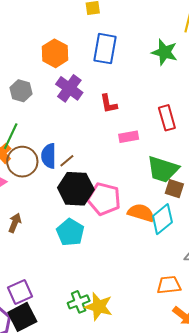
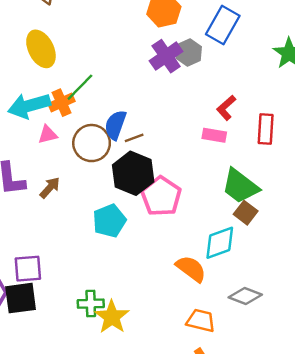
gray hexagon: (21, 91) -> (189, 52), moved
red L-shape: (109, 104) -> (226, 108), moved, turned 40
brown circle: (22, 162) -> (92, 143), moved
orange semicircle: (141, 213) -> (191, 269), moved

